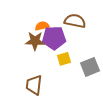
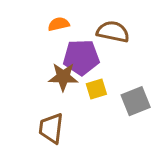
orange semicircle: (42, 26) -> (59, 24), moved
brown star: (35, 41) -> (63, 77), moved

